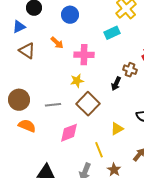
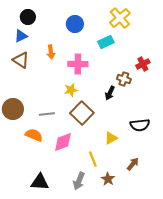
blue circle: (70, 15) -> (75, 24), moved
blue triangle: (19, 27) -> (21, 36), moved
orange arrow: (57, 43) -> (51, 52), turned 40
orange semicircle: (27, 126) -> (34, 135), moved

